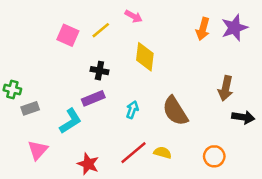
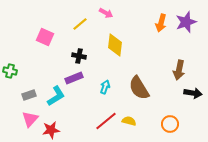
pink square: (68, 35) -> (45, 37), moved
gray rectangle: (30, 108) -> (29, 95), moved
red star: (88, 164) -> (51, 130), moved, turned -30

